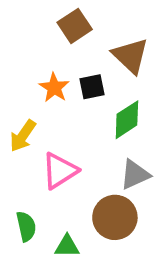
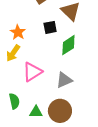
orange star: (54, 88) -> (18, 32), moved
gray triangle: (135, 175) -> (64, 80), moved
brown circle: (115, 217) -> (60, 111), moved

